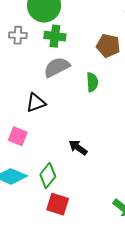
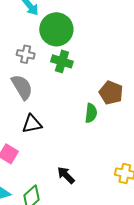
brown pentagon: (108, 46) -> (111, 93), moved
gray semicircle: (57, 67) -> (22, 87), moved, turned 76

